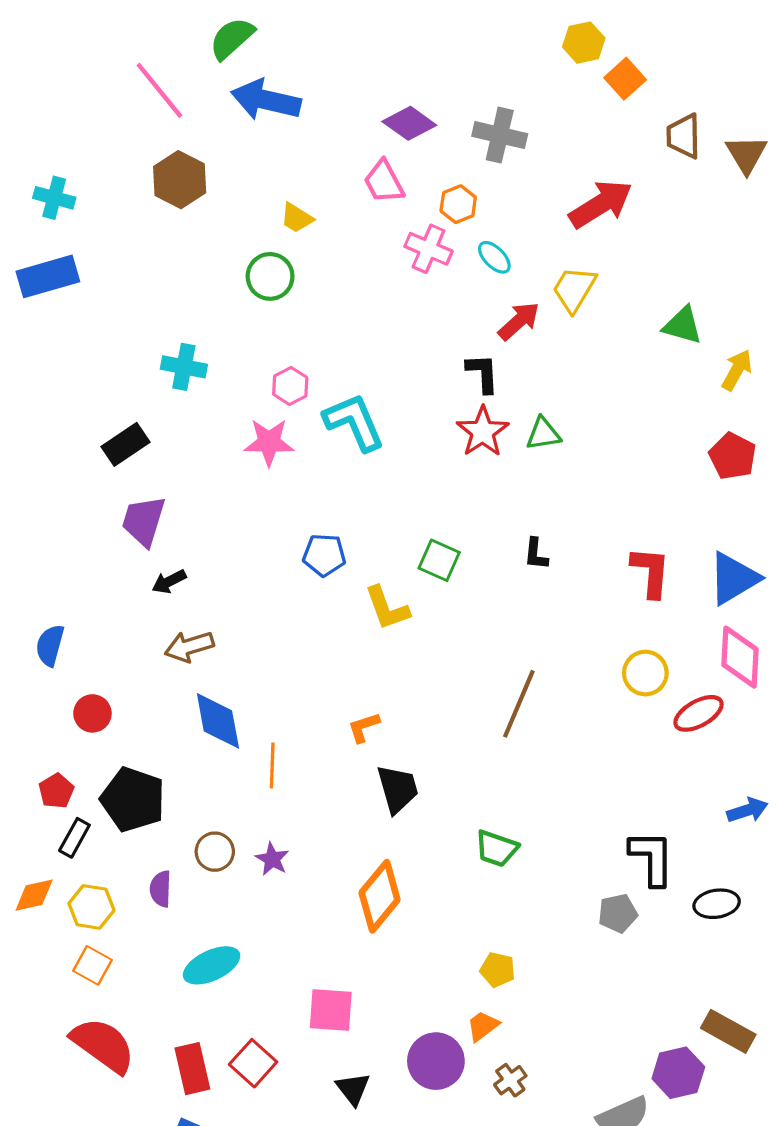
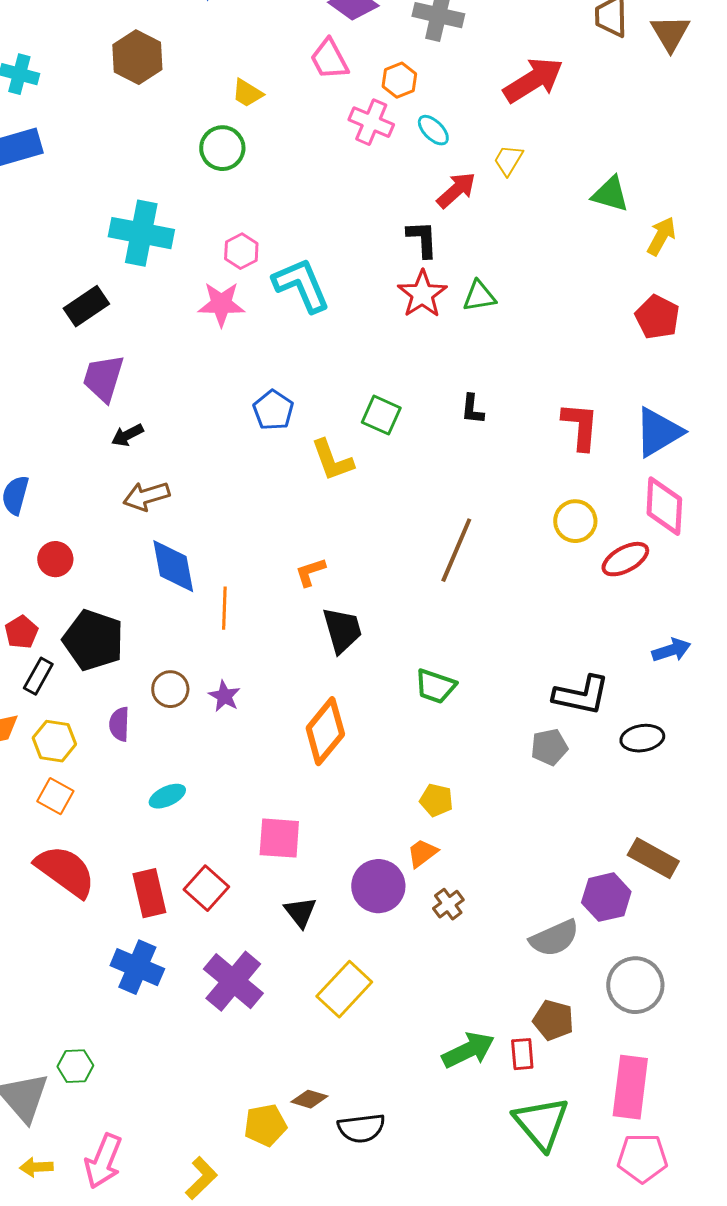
yellow trapezoid: (574, 289) -> (508, 160), size x0.7
cyan cross: (184, 367) -> (141, 233), size x1.5
blue pentagon: (324, 555) -> (273, 410), turned 30
black L-shape: (652, 858) -> (581, 695), turned 102
cyan ellipse: (212, 965) -> (167, 796), size x0.7

